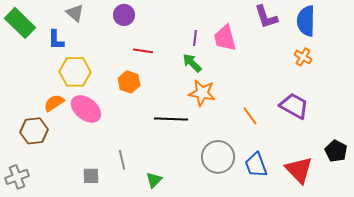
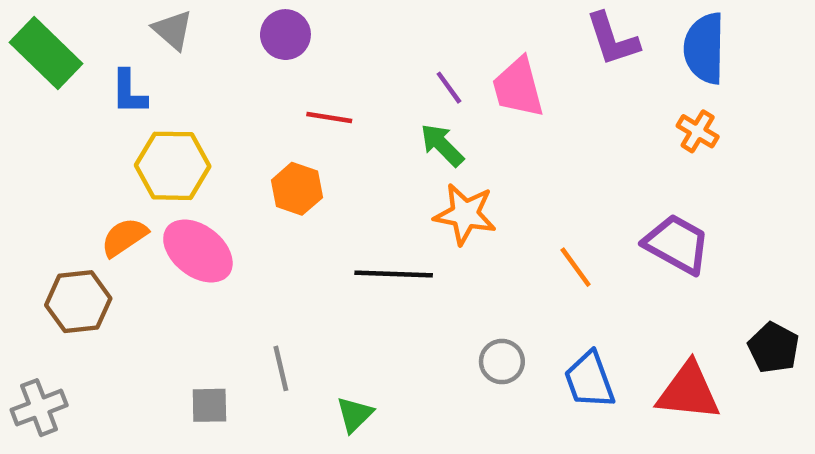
purple line: (195, 38) -> (449, 88), turned -42
gray circle: (218, 157) -> (502, 362), size x0.6
red triangle: (299, 170) -> (688, 391), turned -40

